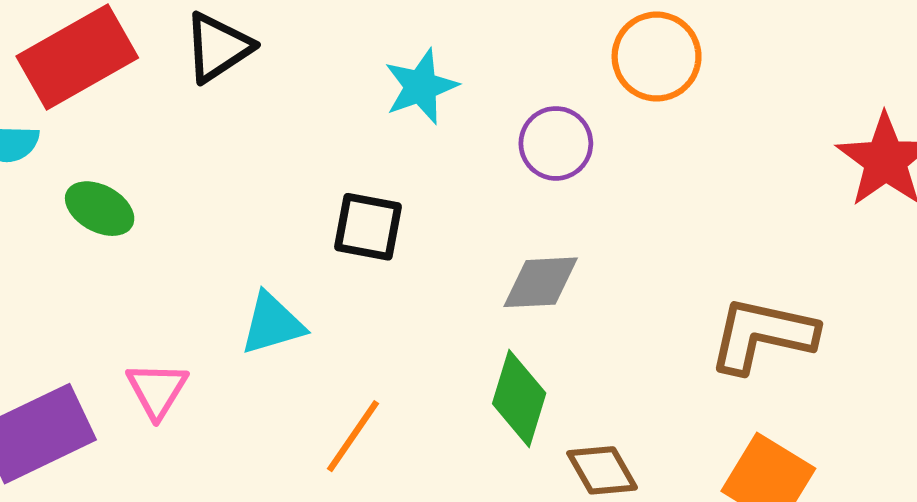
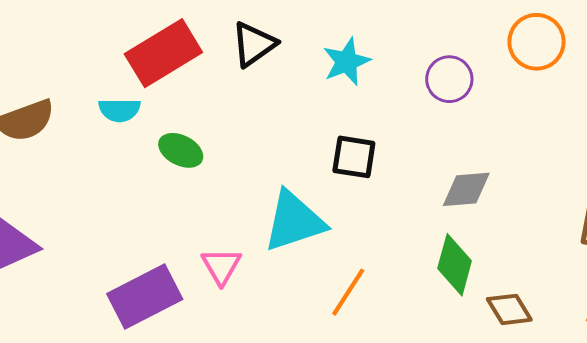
cyan star: (421, 87) -> (347, 62), moved
purple circle: (556, 143) -> (449, 79), moved
cyan triangle: (272, 324) -> (294, 221), size x1.5

